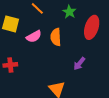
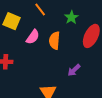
pink semicircle: (34, 36) -> (33, 37), turned -35

